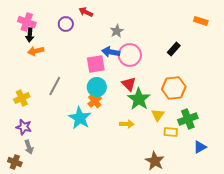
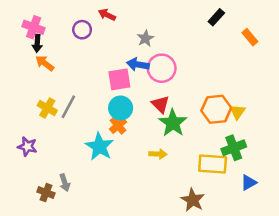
orange rectangle: (201, 21) -> (250, 37), moved, turned 32
black rectangle: (174, 49) -> (216, 17), moved
orange arrow: (36, 51) -> (45, 63), turned 49
yellow cross: (22, 98) -> (47, 108), moved, turned -35
yellow triangle: (158, 115) -> (237, 112), moved
purple star: (24, 127) -> (27, 147), moved
yellow rectangle: (171, 132) -> (213, 164), size x1.6
gray arrow: (29, 147) -> (65, 183), moved
brown cross: (15, 162) -> (46, 193), moved

